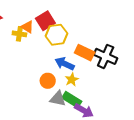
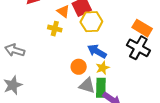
yellow cross: (19, 34) -> (55, 29), moved
orange rectangle: (85, 53) -> (142, 28), moved
green rectangle: (72, 100) -> (101, 88), turned 54

